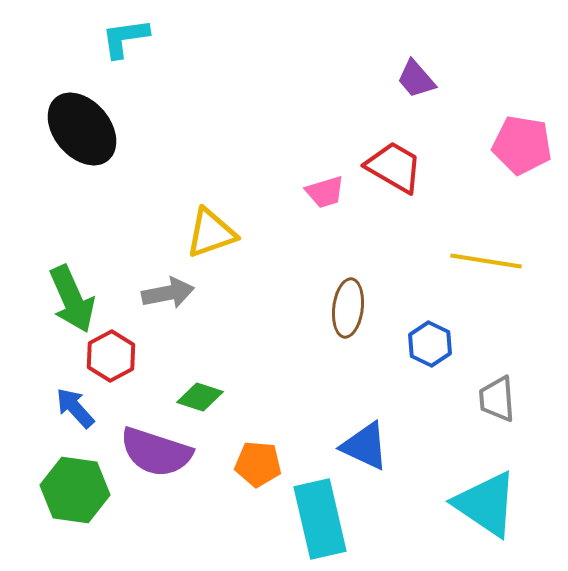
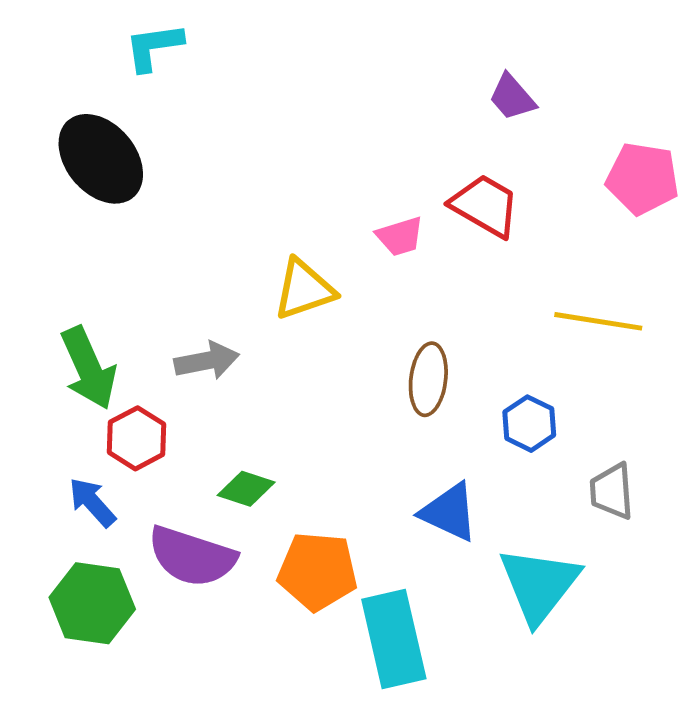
yellow triangle: (211, 233) -> (304, 289), moved
blue triangle: (365, 446) -> (449, 512), moved
orange pentagon: (258, 464) -> (317, 571), size x1.4
cyan triangle: (486, 504) -> (539, 585), moved, turned 34

